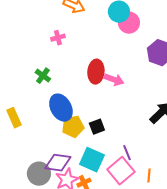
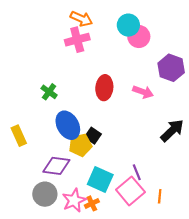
pink cross: (58, 38) -> (77, 40), moved, size x1.6
pink arrow: (114, 80) -> (143, 92), moved
black square: (97, 127) -> (93, 136), moved, turned -35
purple diamond: (58, 163) -> (56, 166), moved

